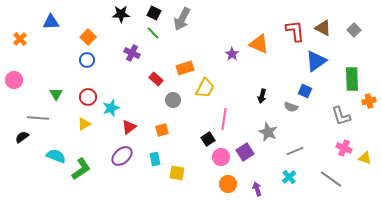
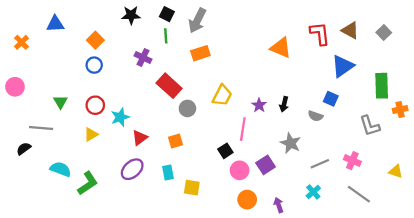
green line: (153, 33) -> (166, 36), turned 40
purple star: (232, 54) -> (259, 105), moved
orange rectangle: (185, 68) -> (200, 53), moved
red rectangle: (156, 79) -> (169, 86), size x1.6
pink cross: (344, 148) -> (352, 161), moved

